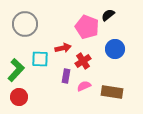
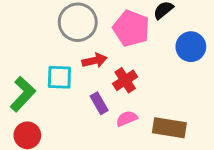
gray circle: (25, 24) -> (78, 22), moved
blue circle: (115, 49) -> (191, 47), moved
purple rectangle: (66, 76) -> (99, 103), turned -40

